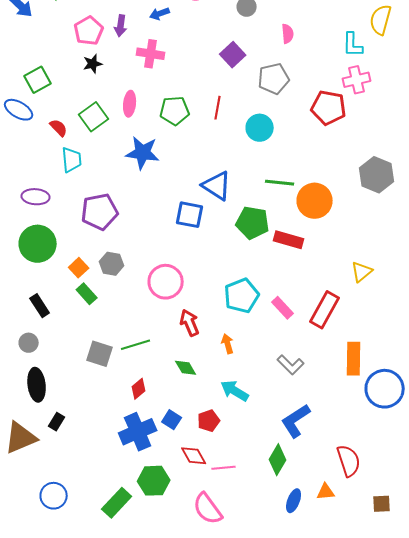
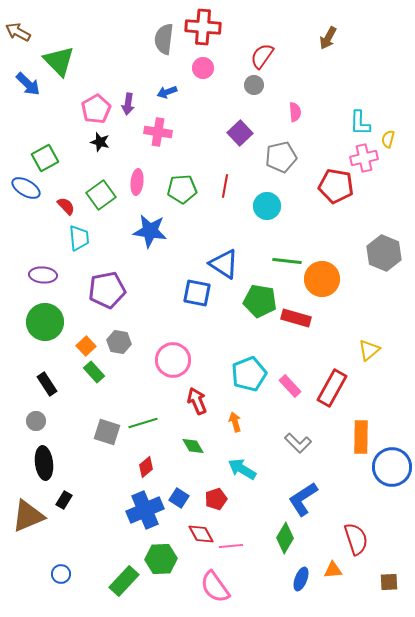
yellow semicircle: (381, 20) -> (388, 139), moved, size x0.6
black star: (93, 64) -> (100, 142), turned 30
blue circle: (54, 496) -> (61, 574), size x0.7

